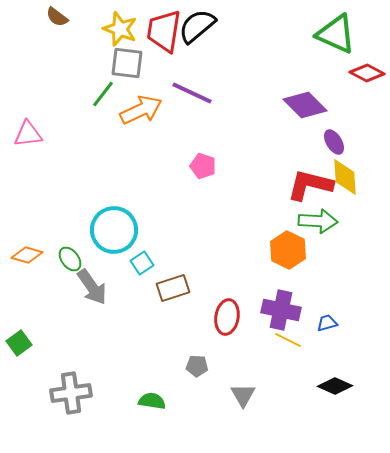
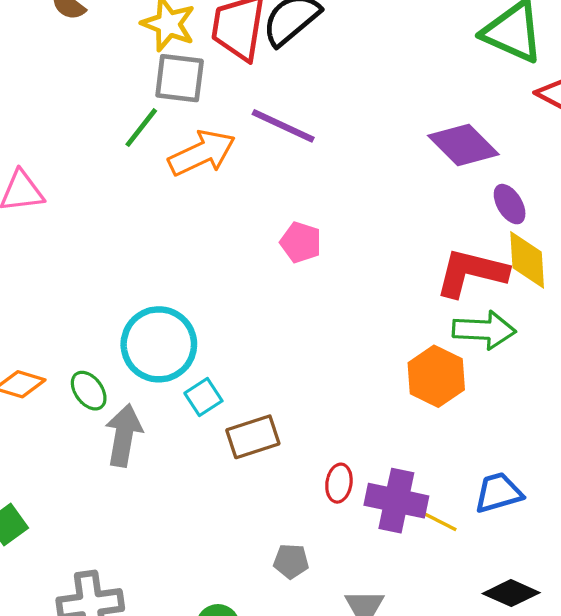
gray arrow: (92, 287) -> (124, 435), turned -135
purple cross: (281, 310) -> (396, 501), moved
red ellipse: (227, 317) -> (339, 483), size x0.7
blue trapezoid: (327, 323) -> (498, 493), size x1.5

